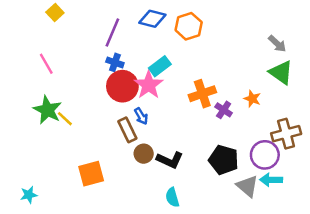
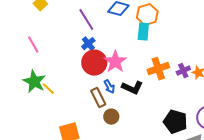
purple line: (112, 32) -> (86, 20), turned -55
blue cross: (115, 62) -> (88, 44), turned 32
cyan rectangle: (160, 66) -> (143, 32), moved, turned -48
purple cross: (224, 110) -> (183, 71), moved, turned 32
black L-shape: (170, 160) -> (132, 88), moved

